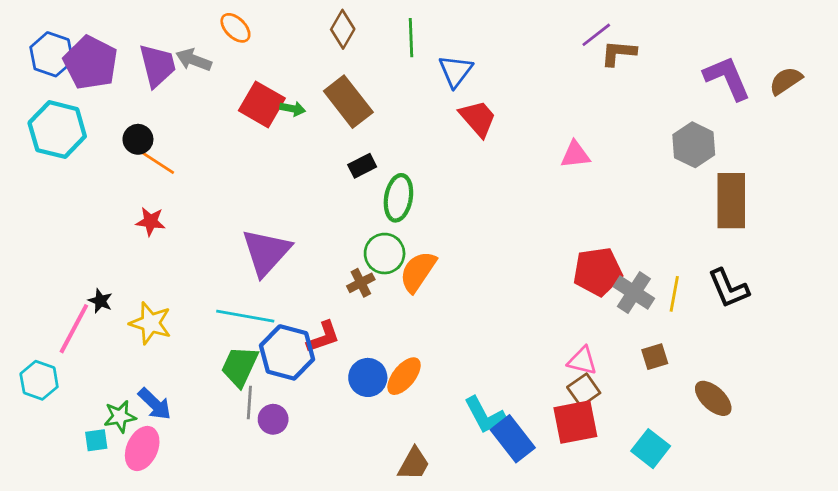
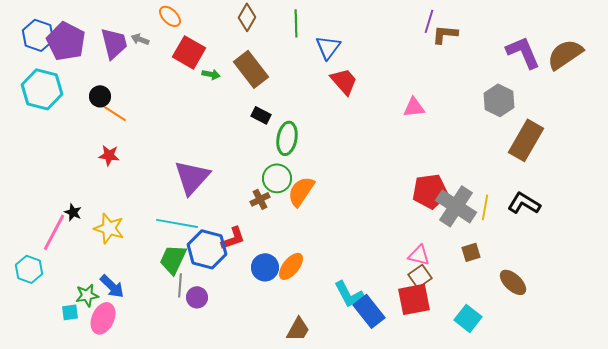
purple line: (596, 35) -> (429, 21), turned -35
gray arrow: (194, 60) -> (140, 39), size x0.7
brown semicircle: (786, 81) -> (565, 54), size x1.5
red square: (262, 104) -> (189, 52), moved
black rectangle: (362, 166) -> (261, 115), turned 54
brown rectangle: (731, 201) -> (526, 140), turned 30
black L-shape: (729, 288) -> (524, 203), turned 144
gray cross: (634, 293) -> (456, 206), size x1.4

